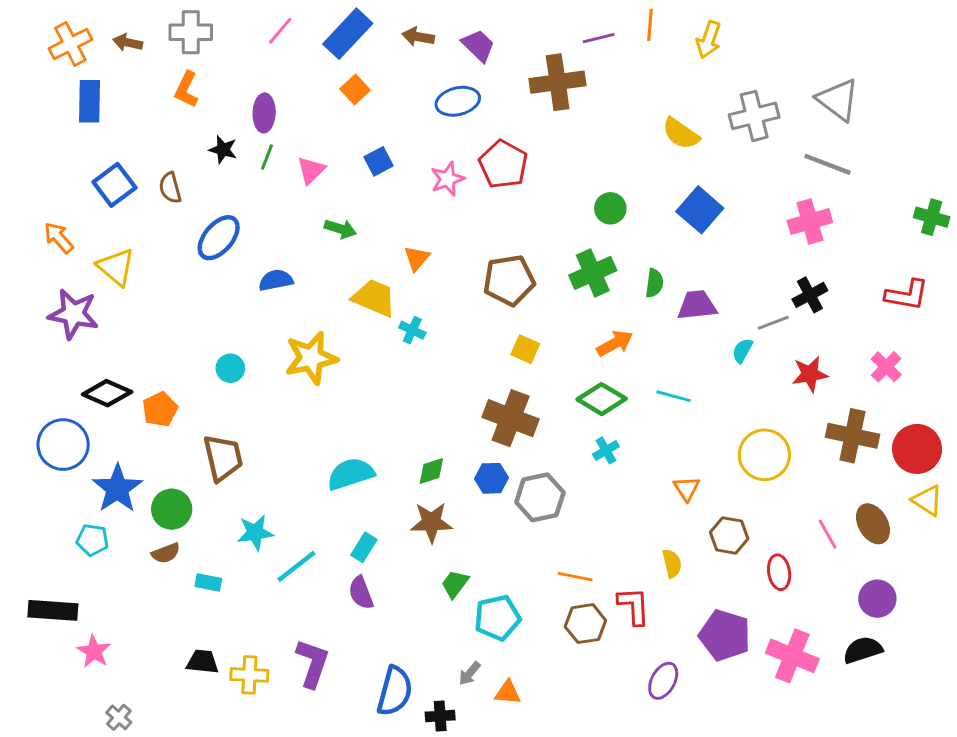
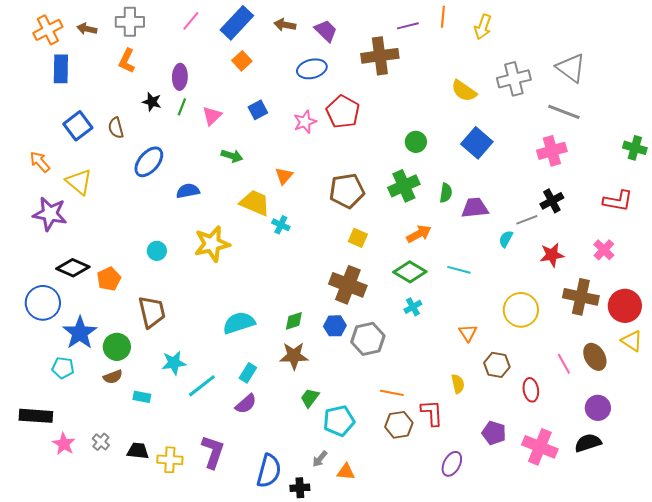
purple semicircle: (361, 593) -> (246, 404), turned -110
purple pentagon: (725, 635) -> (494, 433), size x0.7
gray cross: (119, 717) -> (101, 442), moved

